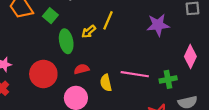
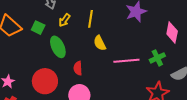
yellow arrow: (89, 32) -> (64, 20), moved
red semicircle: (82, 69) -> (78, 68), turned -64
yellow semicircle: (106, 83) -> (100, 43), moved

